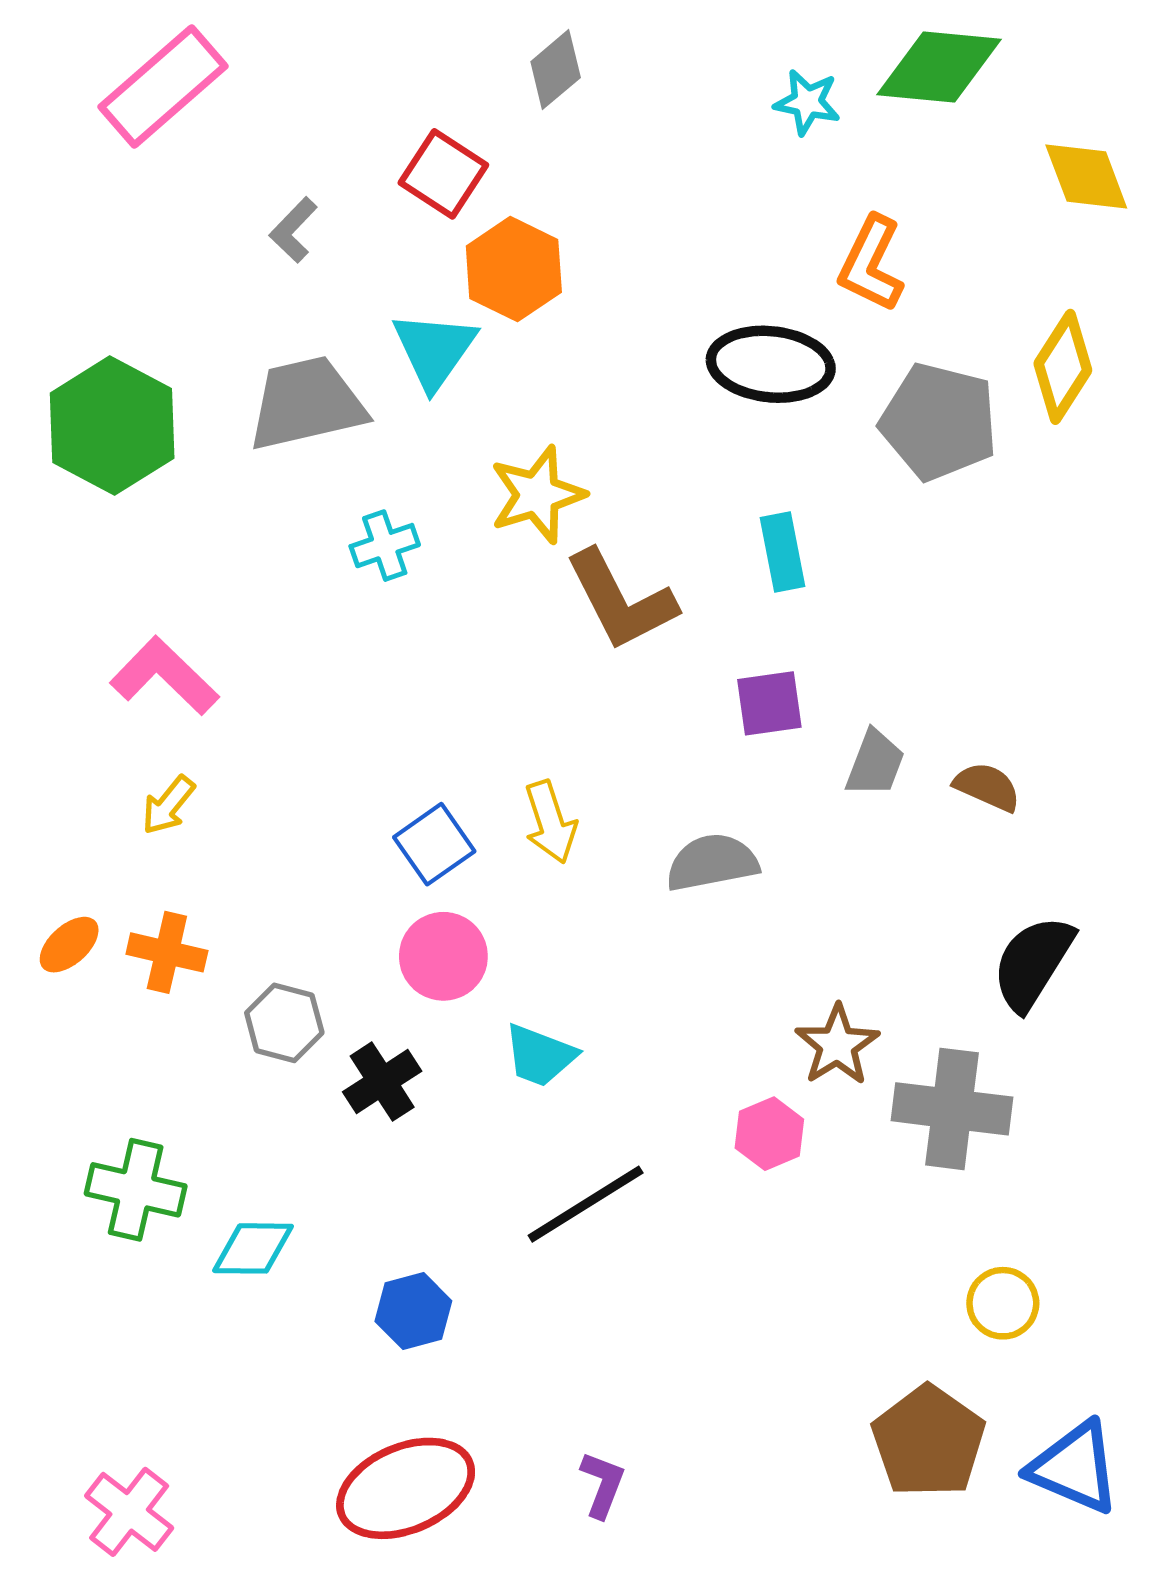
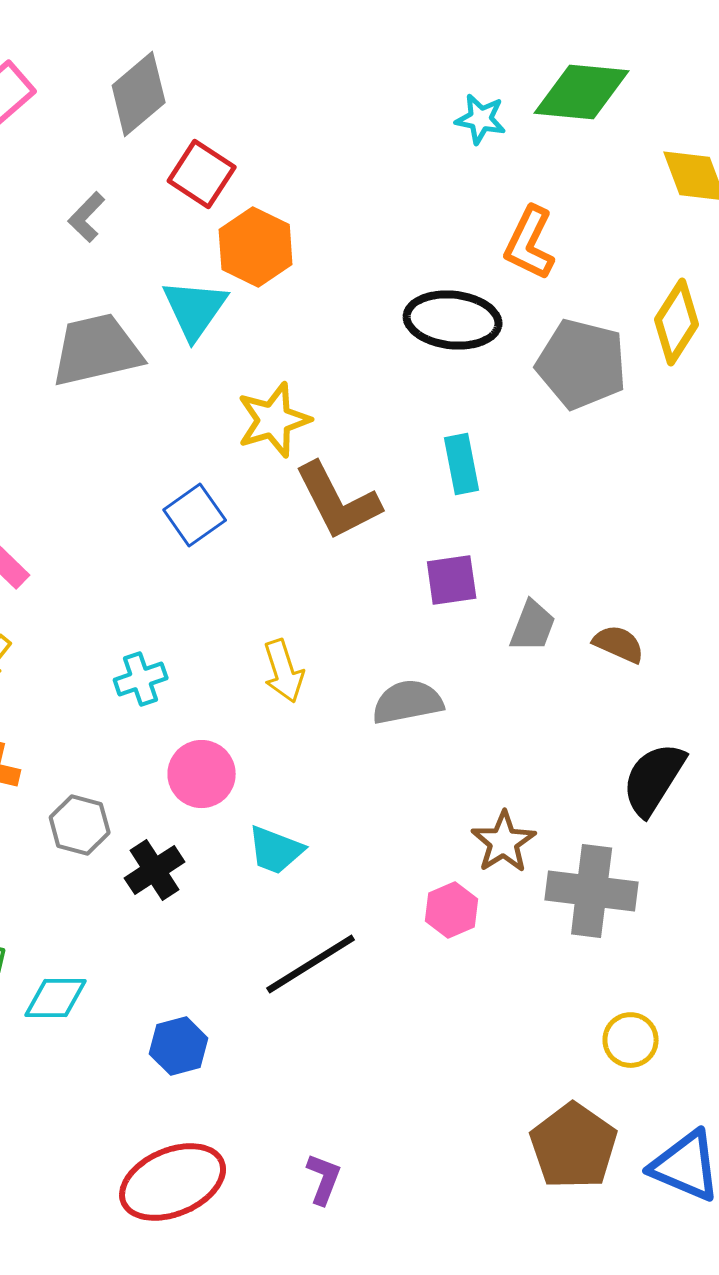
gray diamond: (556, 70) -> (139, 94), moved, size x1.4
cyan cross: (385, 546) -> (141, 679), moved
blue square: (434, 844) -> (195, 515), moved

